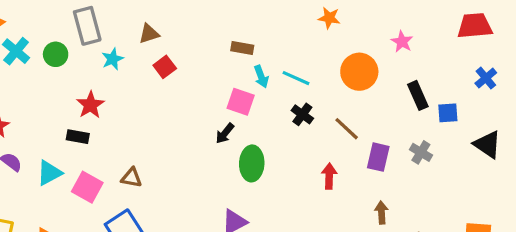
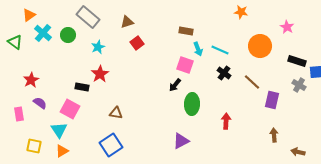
gray rectangle: (87, 26) -> (88, 17), turned -35
cyan star: (113, 59) -> (98, 47), moved
black rectangle: (418, 95) -> (297, 61), turned -48
red star: (90, 105) -> (100, 74), moved
gray cross: (421, 152) -> (299, 85), moved
cyan triangle: (49, 173) -> (59, 130), moved, turned -36
red arrow: (329, 176) -> (226, 121), moved
pink square: (87, 187) -> (70, 109), moved

